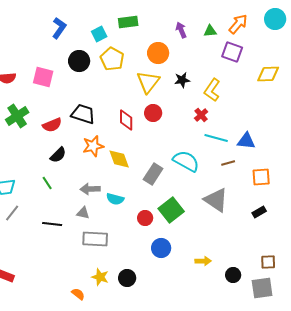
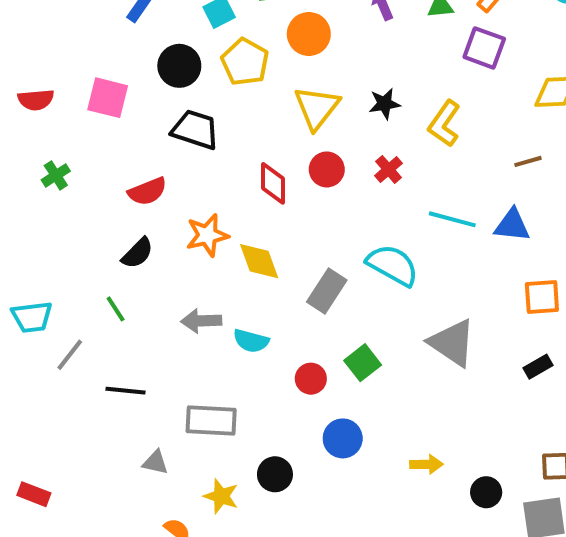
orange circle: (158, 53) -> (309, 34), moved
black trapezoid: (83, 114) -> (195, 130), moved
red cross: (201, 115) -> (389, 169), moved
green cross: (17, 116) -> (56, 175), size x0.6
red semicircle: (52, 125) -> (147, 191), moved
brown line: (228, 163) -> (528, 161), moved
green square: (171, 210) -> (363, 363), size x0.7
gray line: (12, 213) -> (70, 355), moved
gray triangle: (83, 213) -> (155, 462), moved
black circle: (127, 278) -> (275, 474), moved

